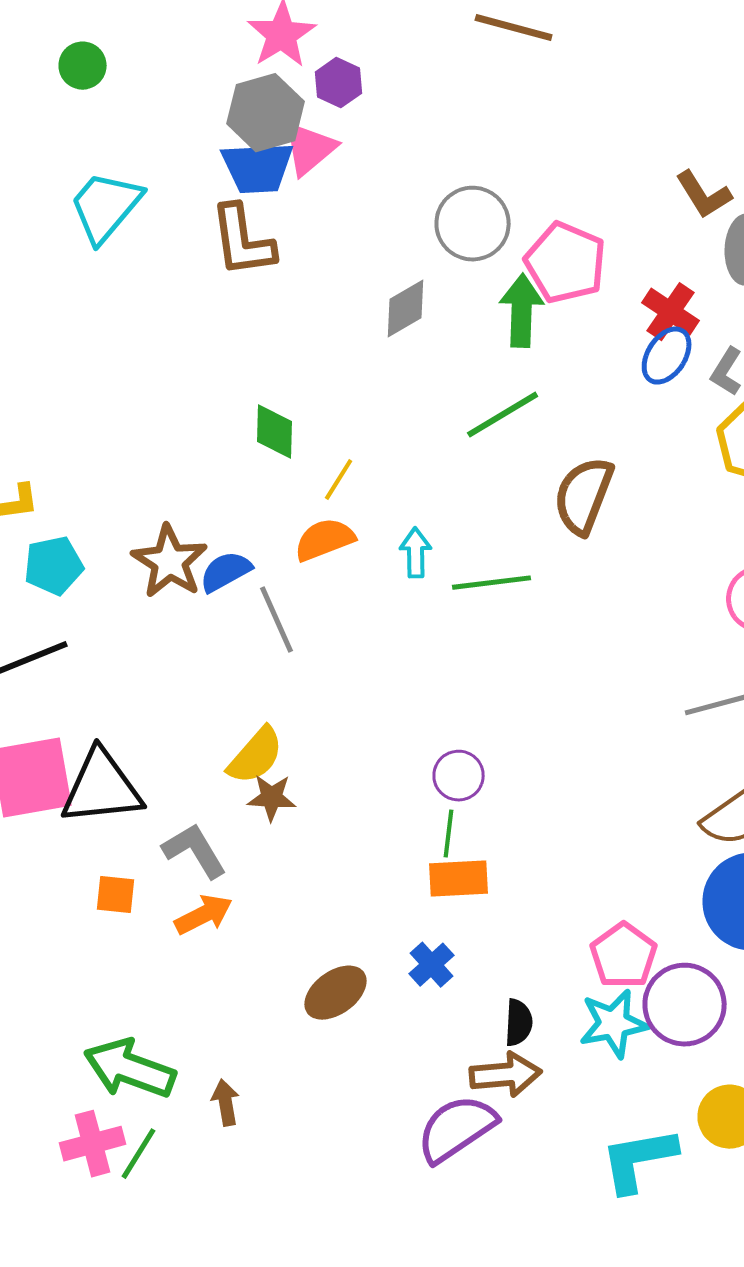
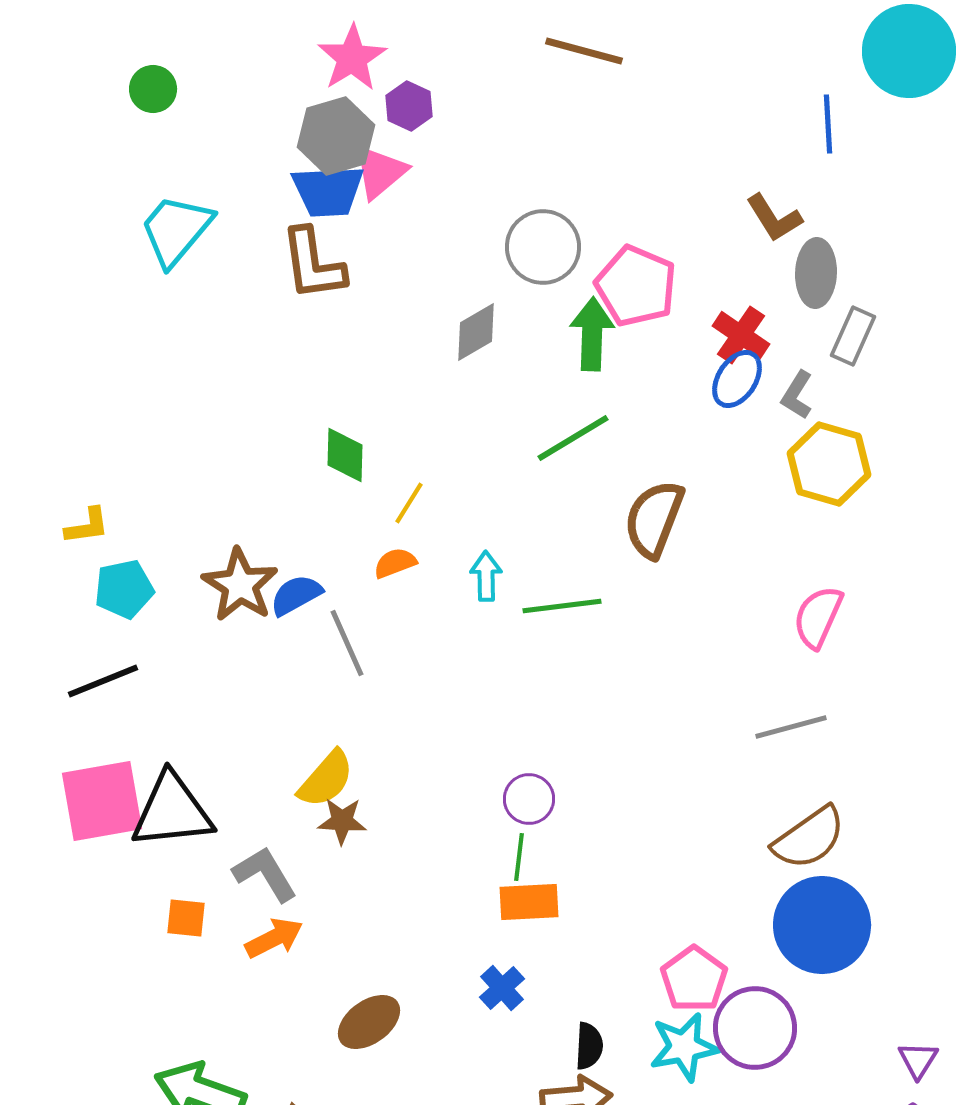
orange semicircle: (325, 540) -> (395, 563), size x0.7
brown ellipse: (336, 993) -> (369, 1022), moved

